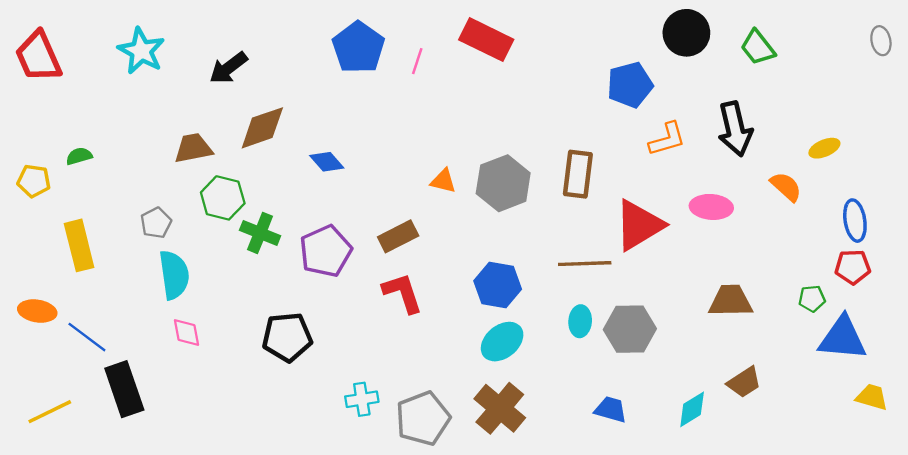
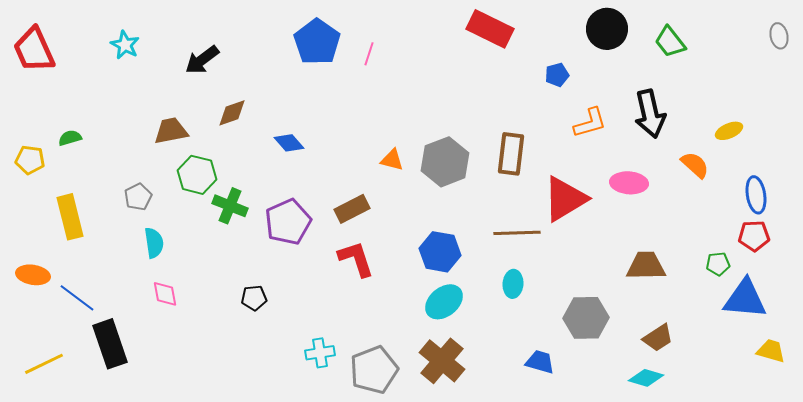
red rectangle: (486, 40) -> (490, 29), moved
cyan star: (141, 51) -> (125, 45), size x0.7
blue pentagon: (630, 85) -> (557, 75), size x0.6
brown diamond: (262, 128) -> (232, 113), size x0.7
cyan semicircle: (174, 275) -> (154, 243), size x0.7
gray hexagon: (630, 329) -> (586, 318), moved
black pentagon: (287, 337) -> (254, 298), size x0.6
cyan diamond: (692, 409) -> (646, 378), moved, turned 48

